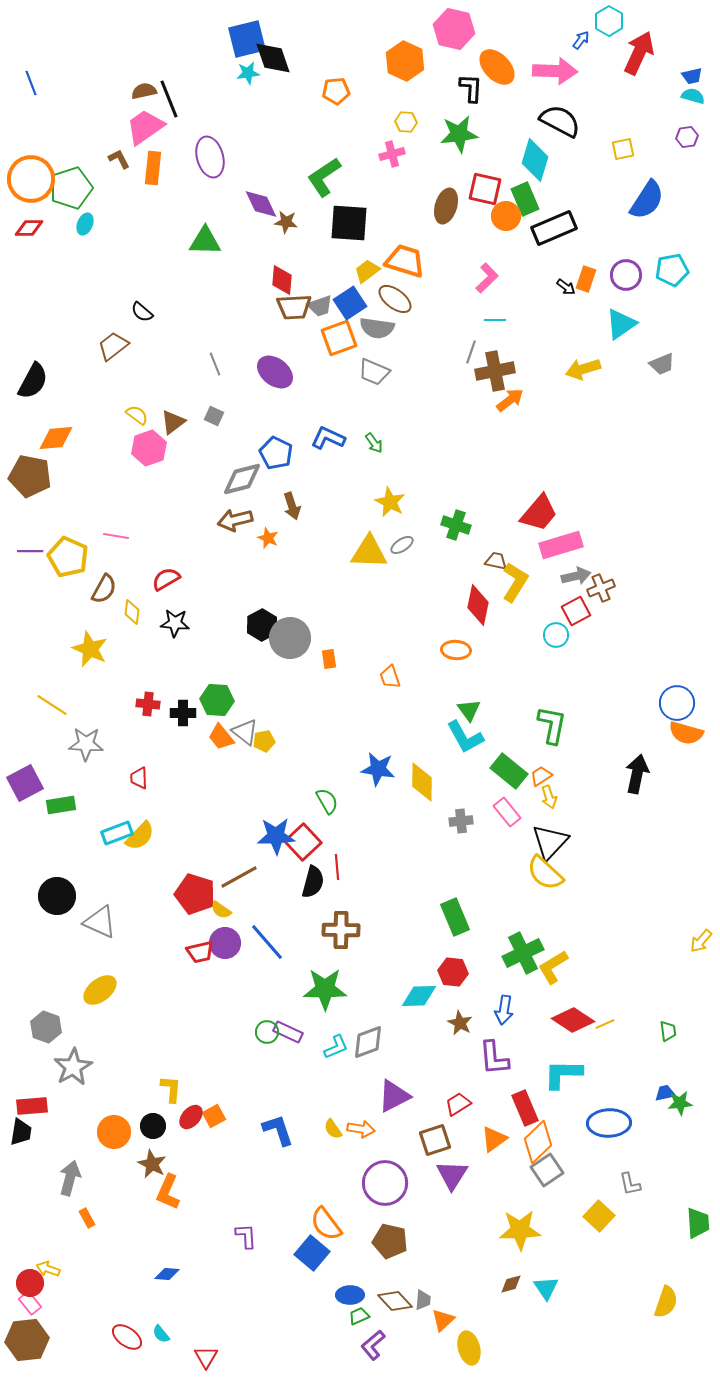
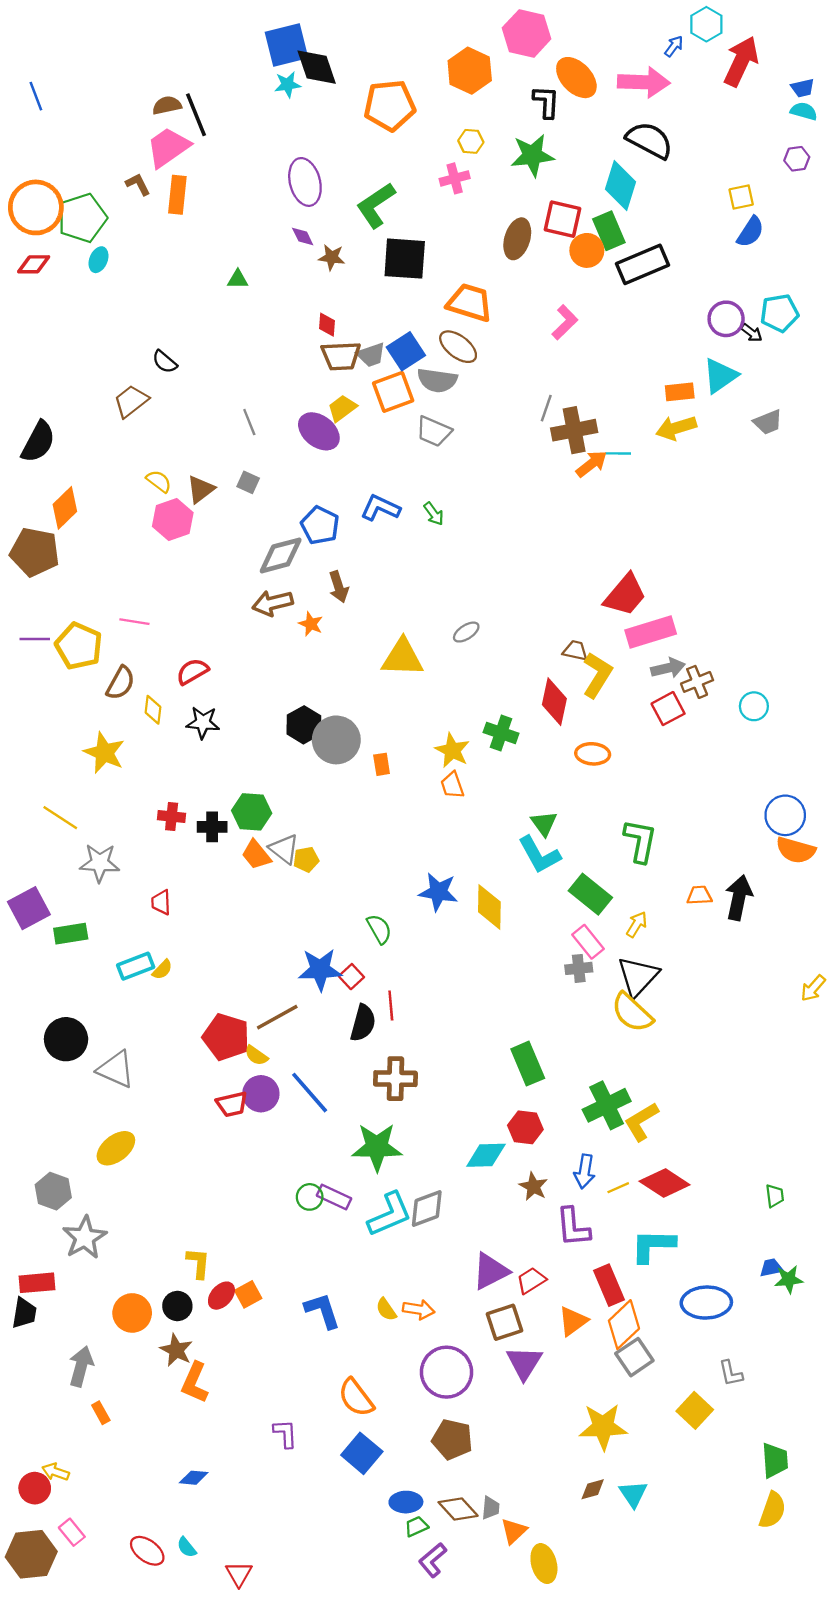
orange pentagon: (336, 91) -> (390, 105), size x1.6
yellow square: (623, 149) -> (741, 197), moved
purple ellipse: (210, 157) -> (305, 182), moved
blue semicircle: (647, 200) -> (750, 232), size x0.7
purple diamond: (261, 204) -> (303, 236), size x0.6
green triangle: (205, 241) -> (238, 279), size x0.6
yellow trapezoid: (367, 271) -> (342, 408), moved
orange rectangle: (586, 279) -> (680, 392), moved, turned 65
red diamond: (282, 280) -> (327, 325), size x0.7
black arrow: (566, 287) -> (752, 333), moved
cyan line: (495, 320) -> (618, 453), moved
orange diamond: (56, 438) -> (65, 508), turned -39
yellow star: (390, 502) -> (452, 750), moved
green cross: (456, 525) -> (501, 733), moved
yellow triangle: (369, 552) -> (402, 658), moved
cyan circle: (556, 635) -> (754, 706), moved
orange ellipse: (456, 650) -> (593, 754), moved
orange trapezoid: (541, 776) -> (699, 895), moved, turned 30
yellow arrow: (549, 797) -> (637, 924), turned -130
gray cross: (461, 821) -> (579, 968), moved
yellow semicircle: (140, 836) -> (162, 970), size x0.6
red square: (303, 842) -> (351, 977), size x0.6
yellow arrow: (701, 941) -> (813, 988), moved
yellow line: (605, 1024) -> (618, 1188), moved
cyan L-shape: (336, 1047) -> (390, 1214), size x1.6
purple triangle: (394, 1096) -> (491, 1271), moved
green trapezoid: (698, 1223) -> (775, 1460), moved
orange semicircle: (326, 1224) -> (356, 1398), moved
pink rectangle: (30, 1303) -> (72, 1532), moved

